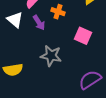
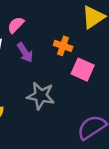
orange cross: (58, 12) -> (63, 46), moved

